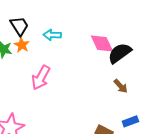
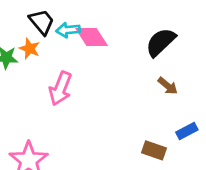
black trapezoid: (19, 26) -> (42, 22), moved
pink diamond: (102, 44) -> (92, 37), moved

